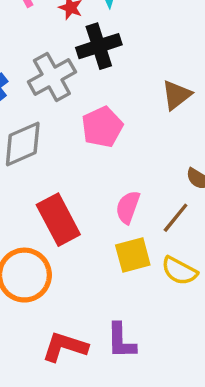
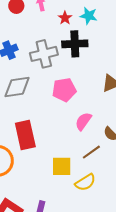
pink semicircle: (128, 207) -> (83, 121), moved
yellow semicircle: (179, 271) -> (85, 182), turned -75

